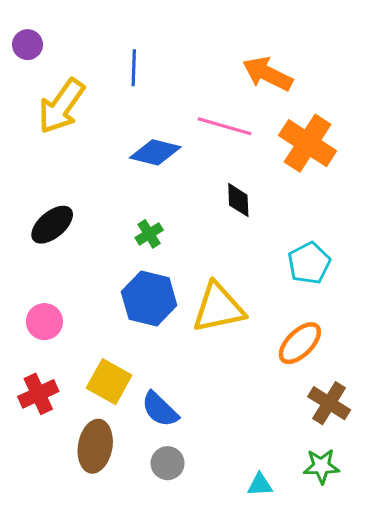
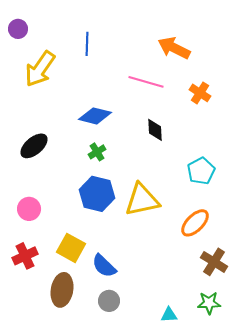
orange cross: (308, 143) -> (200, 93), size x0.6
blue diamond: (155, 152) -> (95, 116), moved

